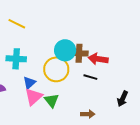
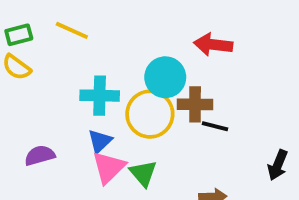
brown cross: (79, 53) -> (195, 104), moved
cyan cross: (16, 59) -> (100, 96), moved
red arrow: (98, 59) -> (213, 45), moved

